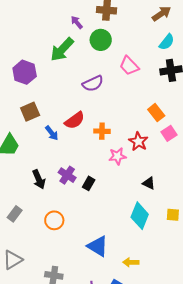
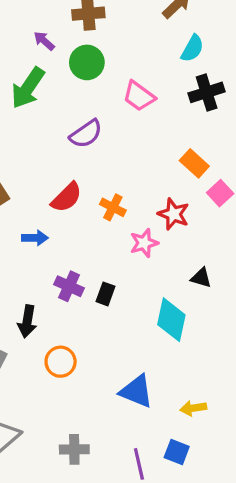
orange cross: (102, 131) -> (113, 207), turned 35
blue arrow: (52, 133) -> (35, 238), moved, turned -42
black arrow: (39, 179) -> (27, 321), moved, turned 42
cyan diamond: (140, 216) -> (171, 320), moved

